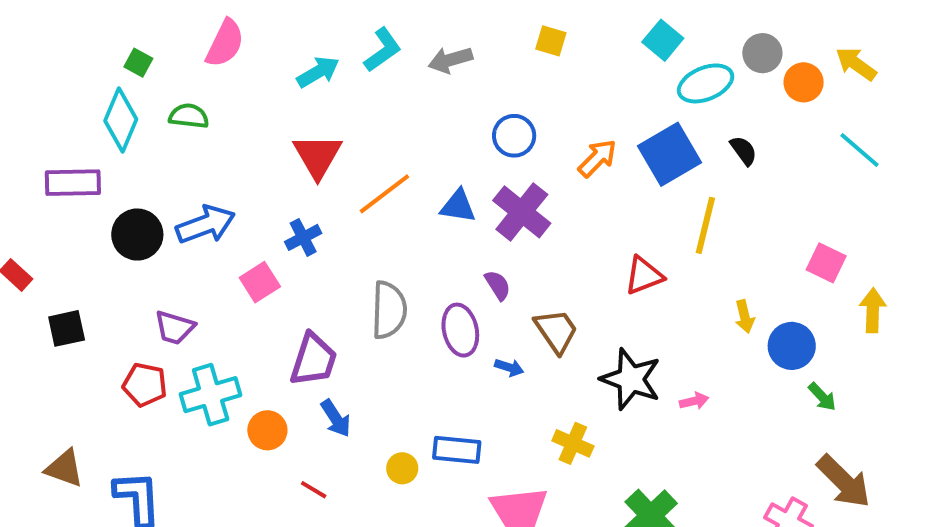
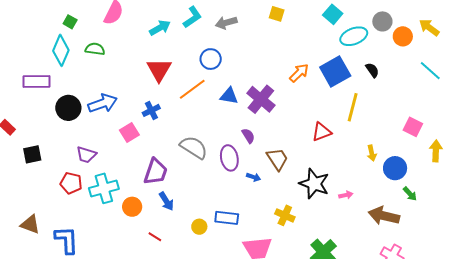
blue circle: (514, 136) -> (211, 59), moved
gray semicircle: (389, 310) -> (194, 147), turned -60
brown arrow: (844, 481) -> (384, 216), moved, turned 148

